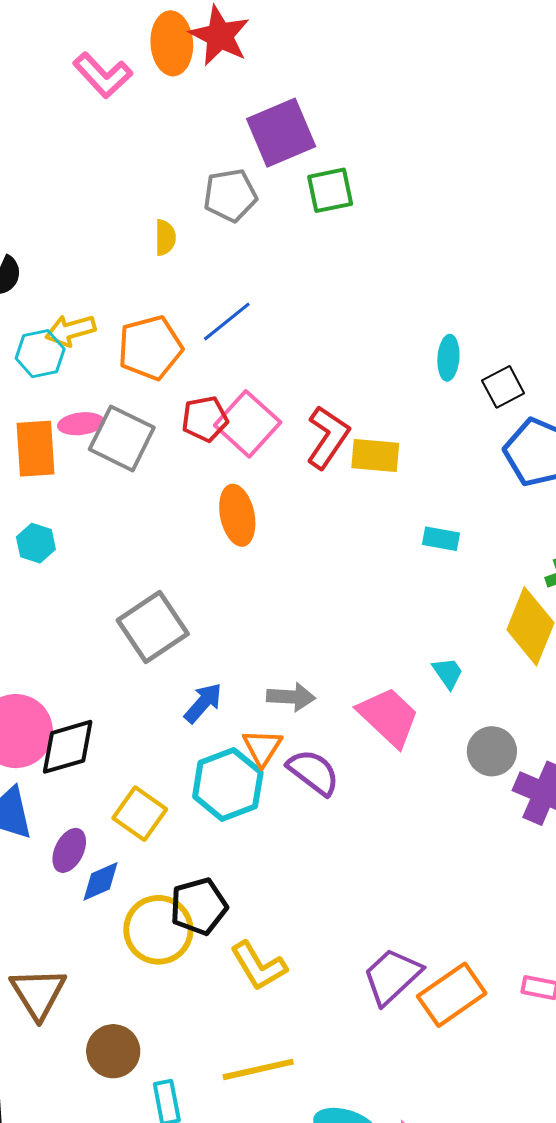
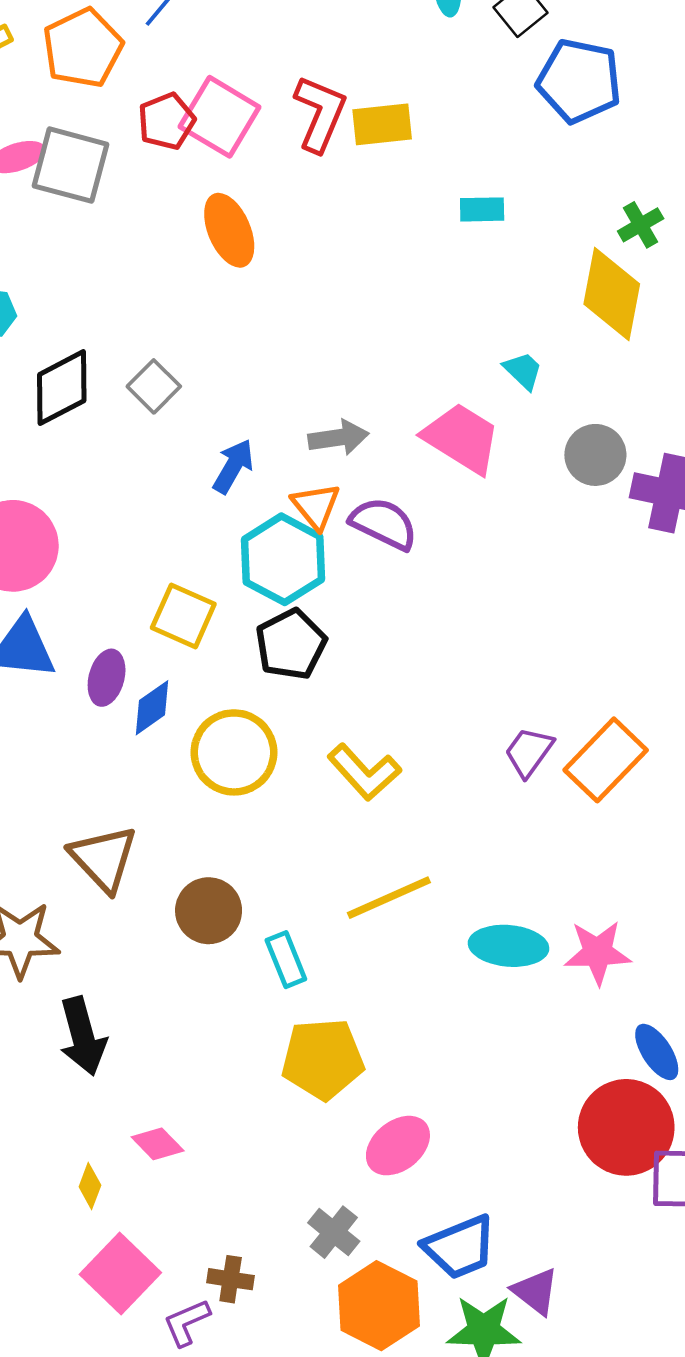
gray square: (153, 627) -> (154, 386), size x0.6
black diamond: (68, 747) -> (62, 388), moved
black pentagon: (199, 906) -> (291, 644), moved
purple trapezoid: (392, 976) -> (529, 752), size x0.7

